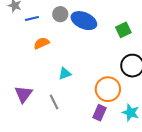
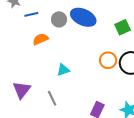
gray circle: (60, 14) -> (59, 19), moved
orange circle: (108, 89) -> (108, 60), moved, size x0.7

